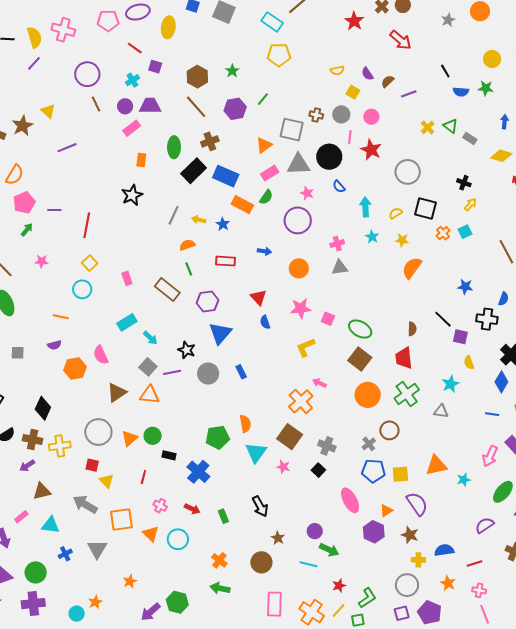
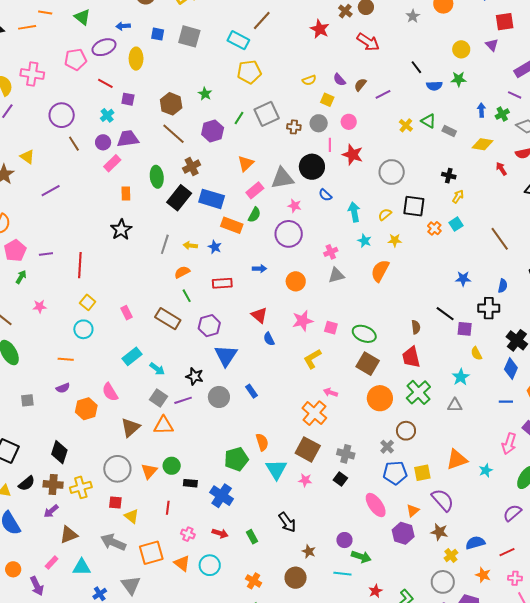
gray square: (292, 130) -> (267, 114), moved, turned -30
orange semicircle: (412, 268) -> (380, 271), moved
yellow cross: (418, 560) -> (451, 555), turned -32

